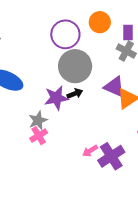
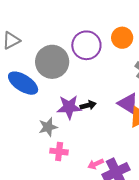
gray circle: (75, 66) -> (52, 62), moved
pink cross: (39, 136) -> (59, 152), moved, turned 30

